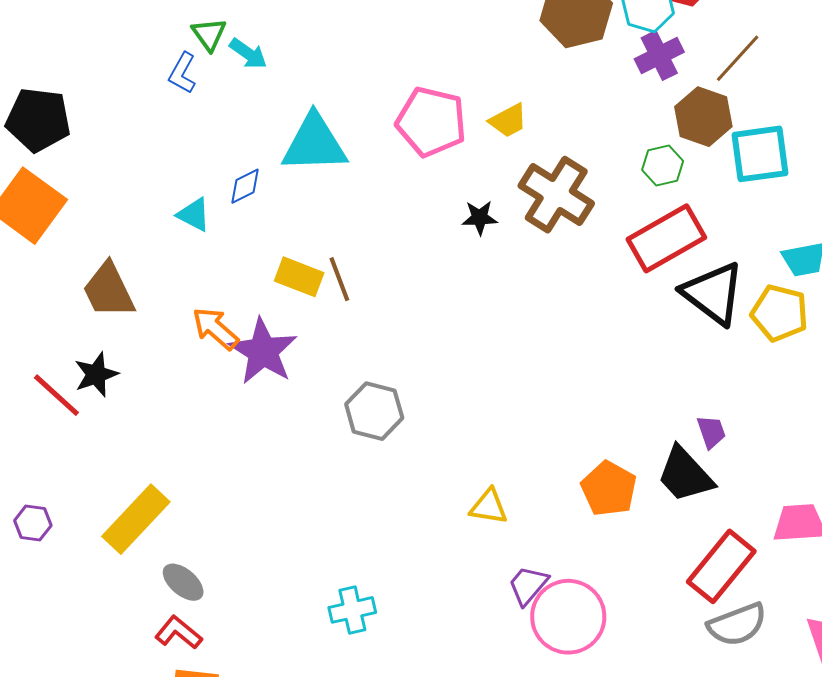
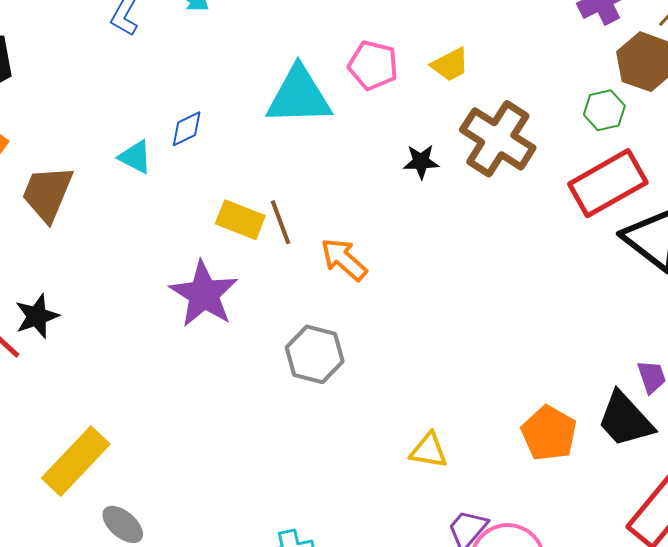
pink pentagon: (431, 122) -> (373, 65), size x0.7
cyan triangle: (314, 143) -> (299, 96), moved
brown trapezoid: (109, 290) -> (47, 193), moved, turned 48
orange arrow: (215, 328) -> (344, 259), moved

